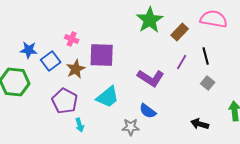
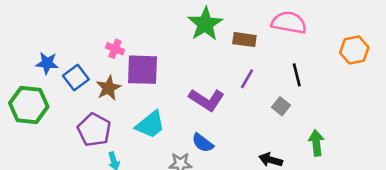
brown rectangle: (180, 32) -> (244, 40), turned 54
pink cross: (72, 39) -> (115, 49), moved
black line: (206, 56) -> (297, 75), moved

